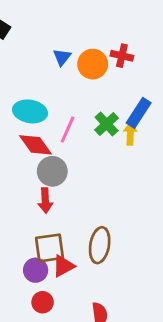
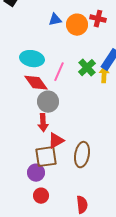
blue triangle: (62, 57) -> (55, 20), turned 40
red triangle: (63, 266) -> (56, 141), moved

